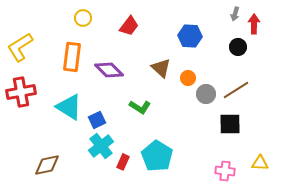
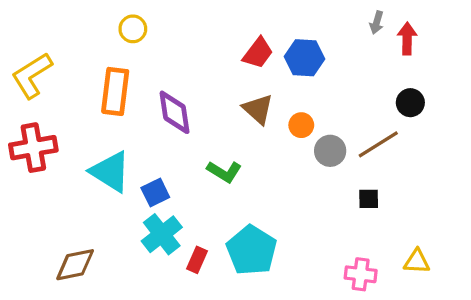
red trapezoid: (129, 26) -> (258, 53), moved
black circle: (238, 47) -> (410, 103), moved
purple diamond: (109, 70) -> (175, 112), turned 36
black square: (230, 124) -> (369, 199), size x0.6

